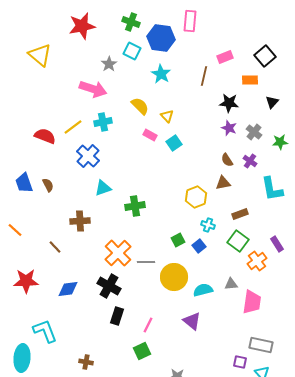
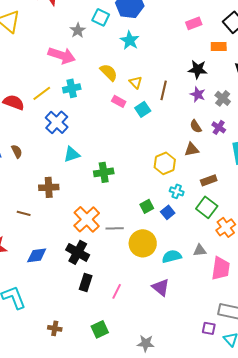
brown line: (204, 76) -> (164, 90), moved
brown line: (55, 247) -> (24, 213), turned -32
green square: (142, 351) -> (100, 329), moved

